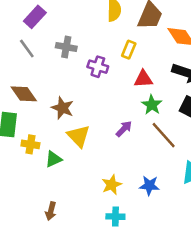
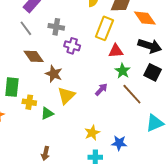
yellow rectangle: (129, 50) -> (104, 28), size x1.6
purple cross: (98, 67) -> (72, 46), moved
brown diamond: (24, 94) -> (34, 56), moved
yellow triangle: (79, 136) -> (66, 95), turned 30
blue star: (149, 186) -> (119, 143), moved

